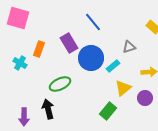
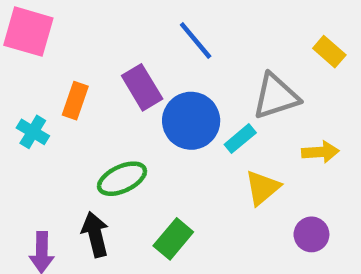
gray triangle: (129, 47) -> (276, 96), size x1.6
purple circle: (145, 98) -> (311, 234), moved
green rectangle: (108, 111) -> (173, 239), moved

